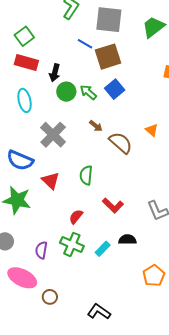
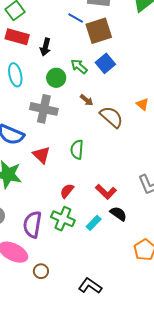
green circle: (66, 92) -> (56, 78), moved
gray cross: (53, 135) -> (44, 109), turned -32
red L-shape: (113, 205) -> (106, 192), moved
black semicircle: (127, 240) -> (118, 214), turned 36
purple semicircle: (41, 250) -> (32, 224), size x1.5

